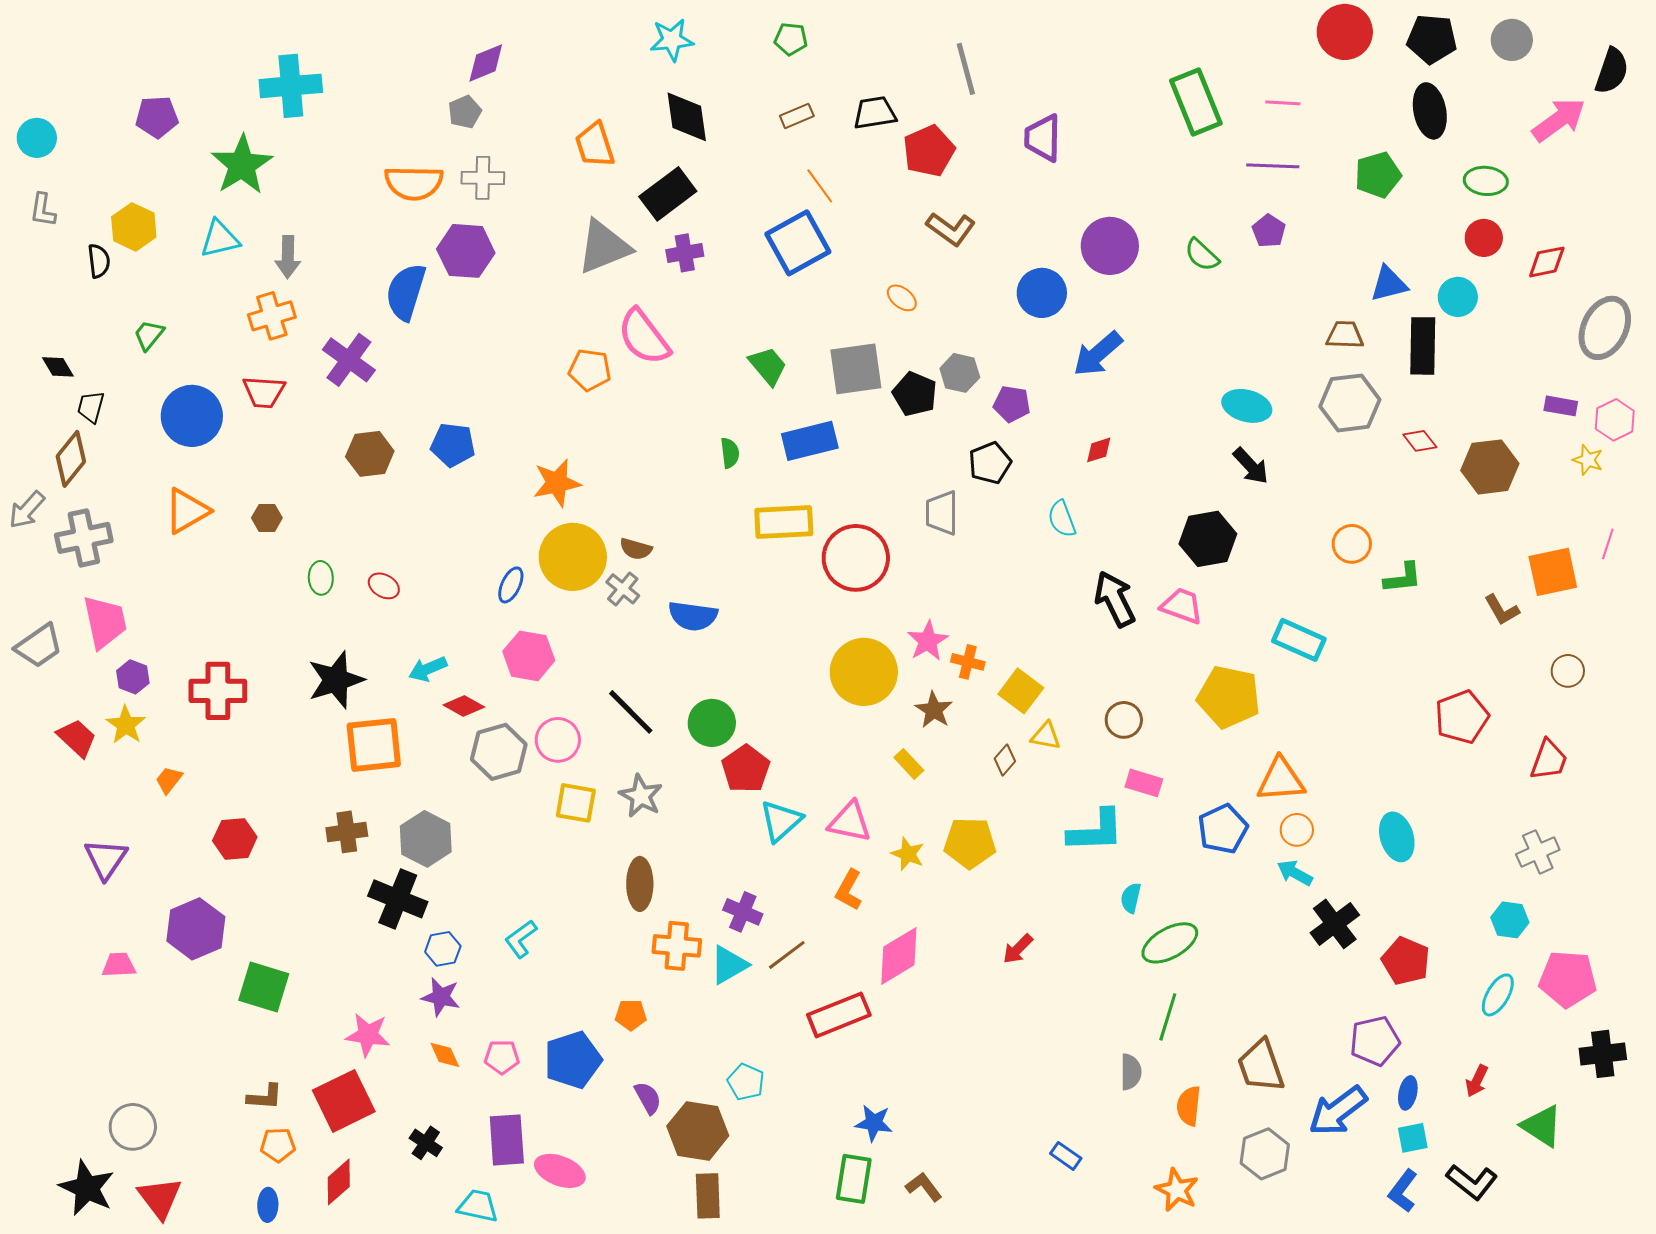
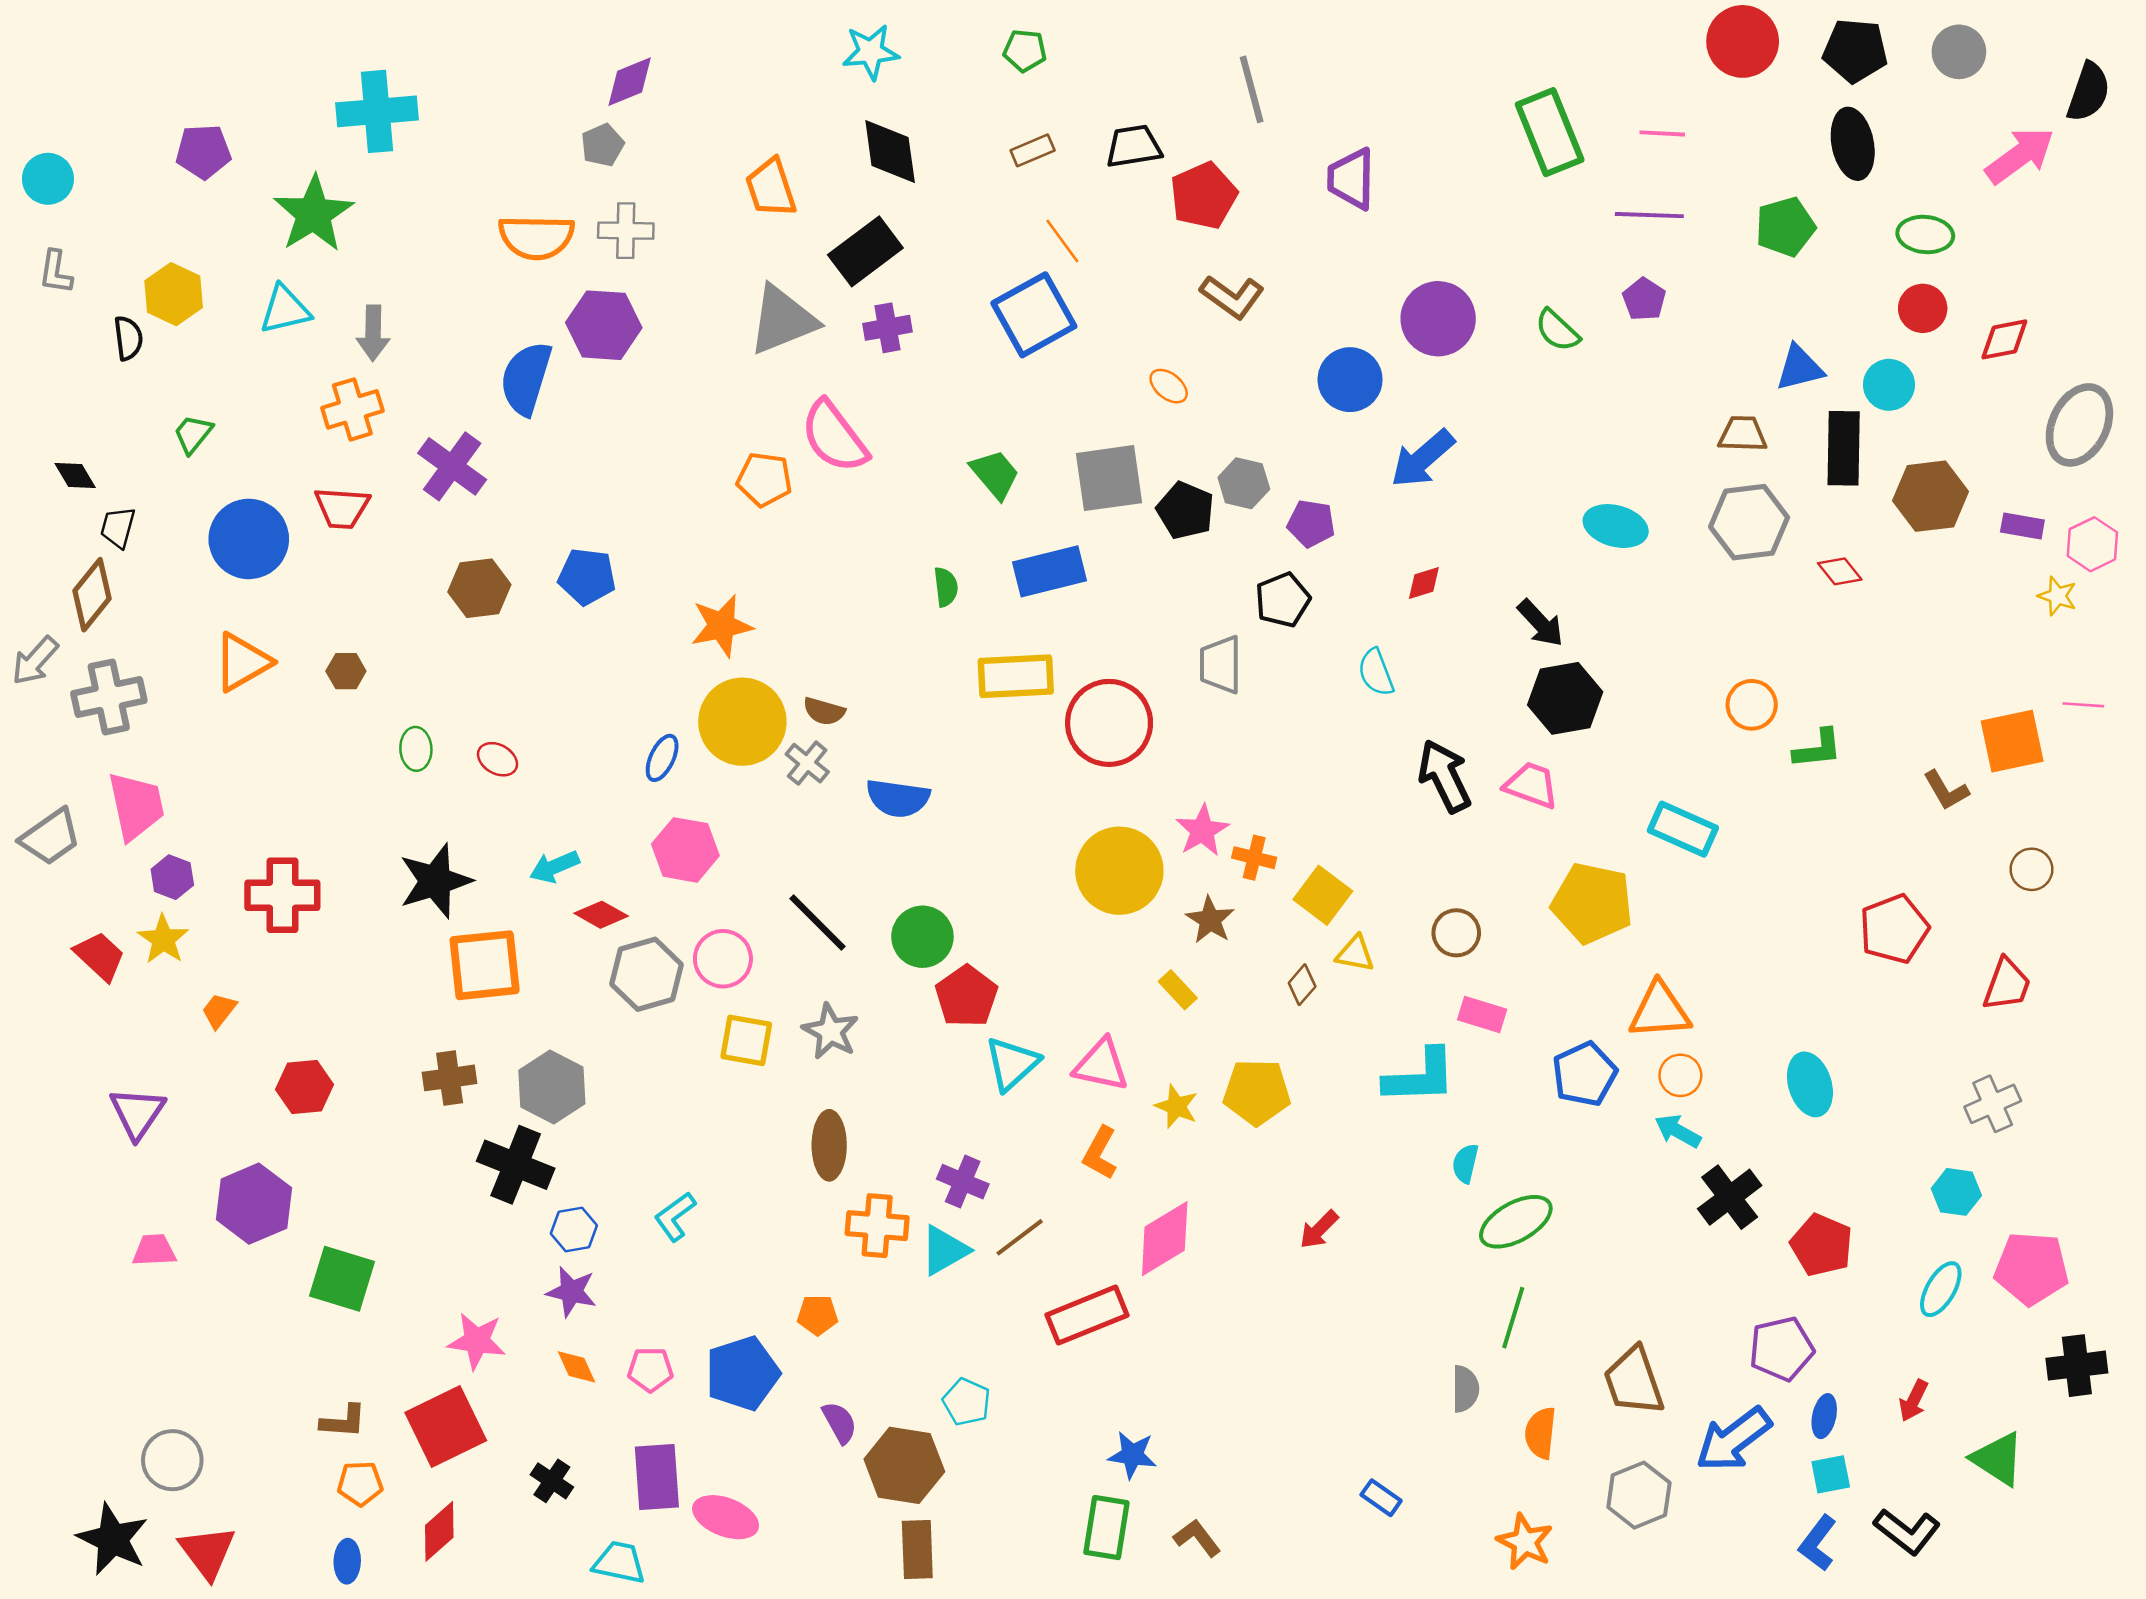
black arrow: (1251, 466) -> (1540, 623), moved
brown hexagon: (1490, 467) -> (1930, 496), moved
pink line: (1608, 544) -> (2083, 705), turned 76

